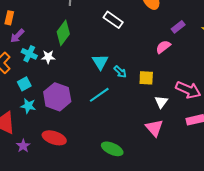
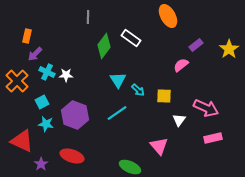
green diamond: (63, 33) -> (104, 46), moved
pink triangle: (154, 128) -> (159, 146), moved

